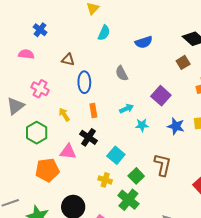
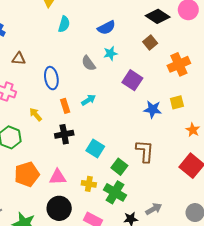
brown triangle: (68, 60) -> (19, 59), moved
cyan arrow: (126, 109) -> (89, 100), moved
cyan star: (142, 125) -> (110, 53), moved
black cross: (88, 137) -> (64, 134), turned -36
pink triangle: (68, 152) -> (58, 177), moved
yellow cross: (105, 180) -> (89, 184), moved

